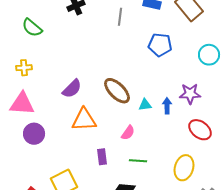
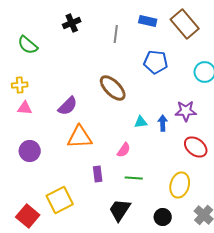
brown ellipse: (117, 91) -> (113, 88), moved
pink triangle: (22, 104) -> (25, 108), moved, size x0.6

